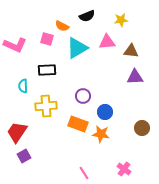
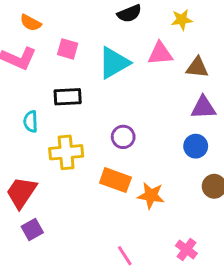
orange semicircle: (62, 26) -> (31, 23), moved
blue circle: (105, 112) -> (196, 146), moved

